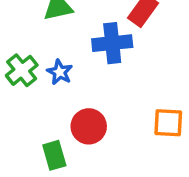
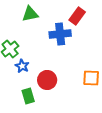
blue star: (60, 72) -> (22, 66), moved

